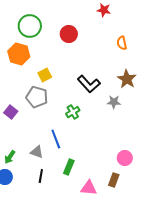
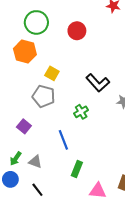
yellow square: (45, 75) -> (52, 73), turned -32
purple square: (11, 112) -> (24, 126), moved
gray triangle: (37, 152) -> (35, 162), moved
black line: (41, 176) -> (37, 190), moved, turned -48

